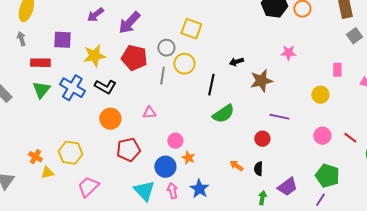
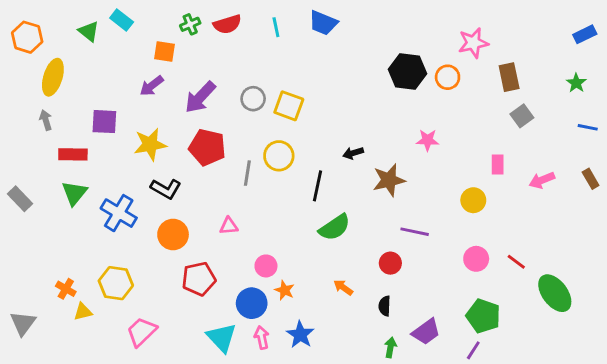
gray circle: (166, 48) -> (253, 99), moved
blue cross: (72, 88) -> (119, 213), moved
orange arrow: (236, 166) -> (343, 287), moved

